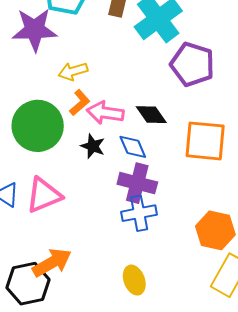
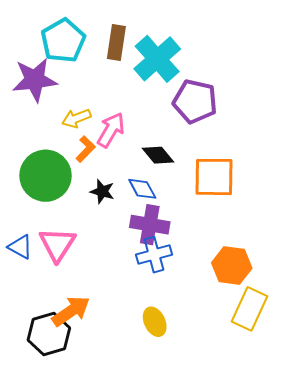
pink arrow: (105, 113) -> (111, 130), moved, turned 117
pink triangle: (44, 195) -> (57, 244), turned -30

